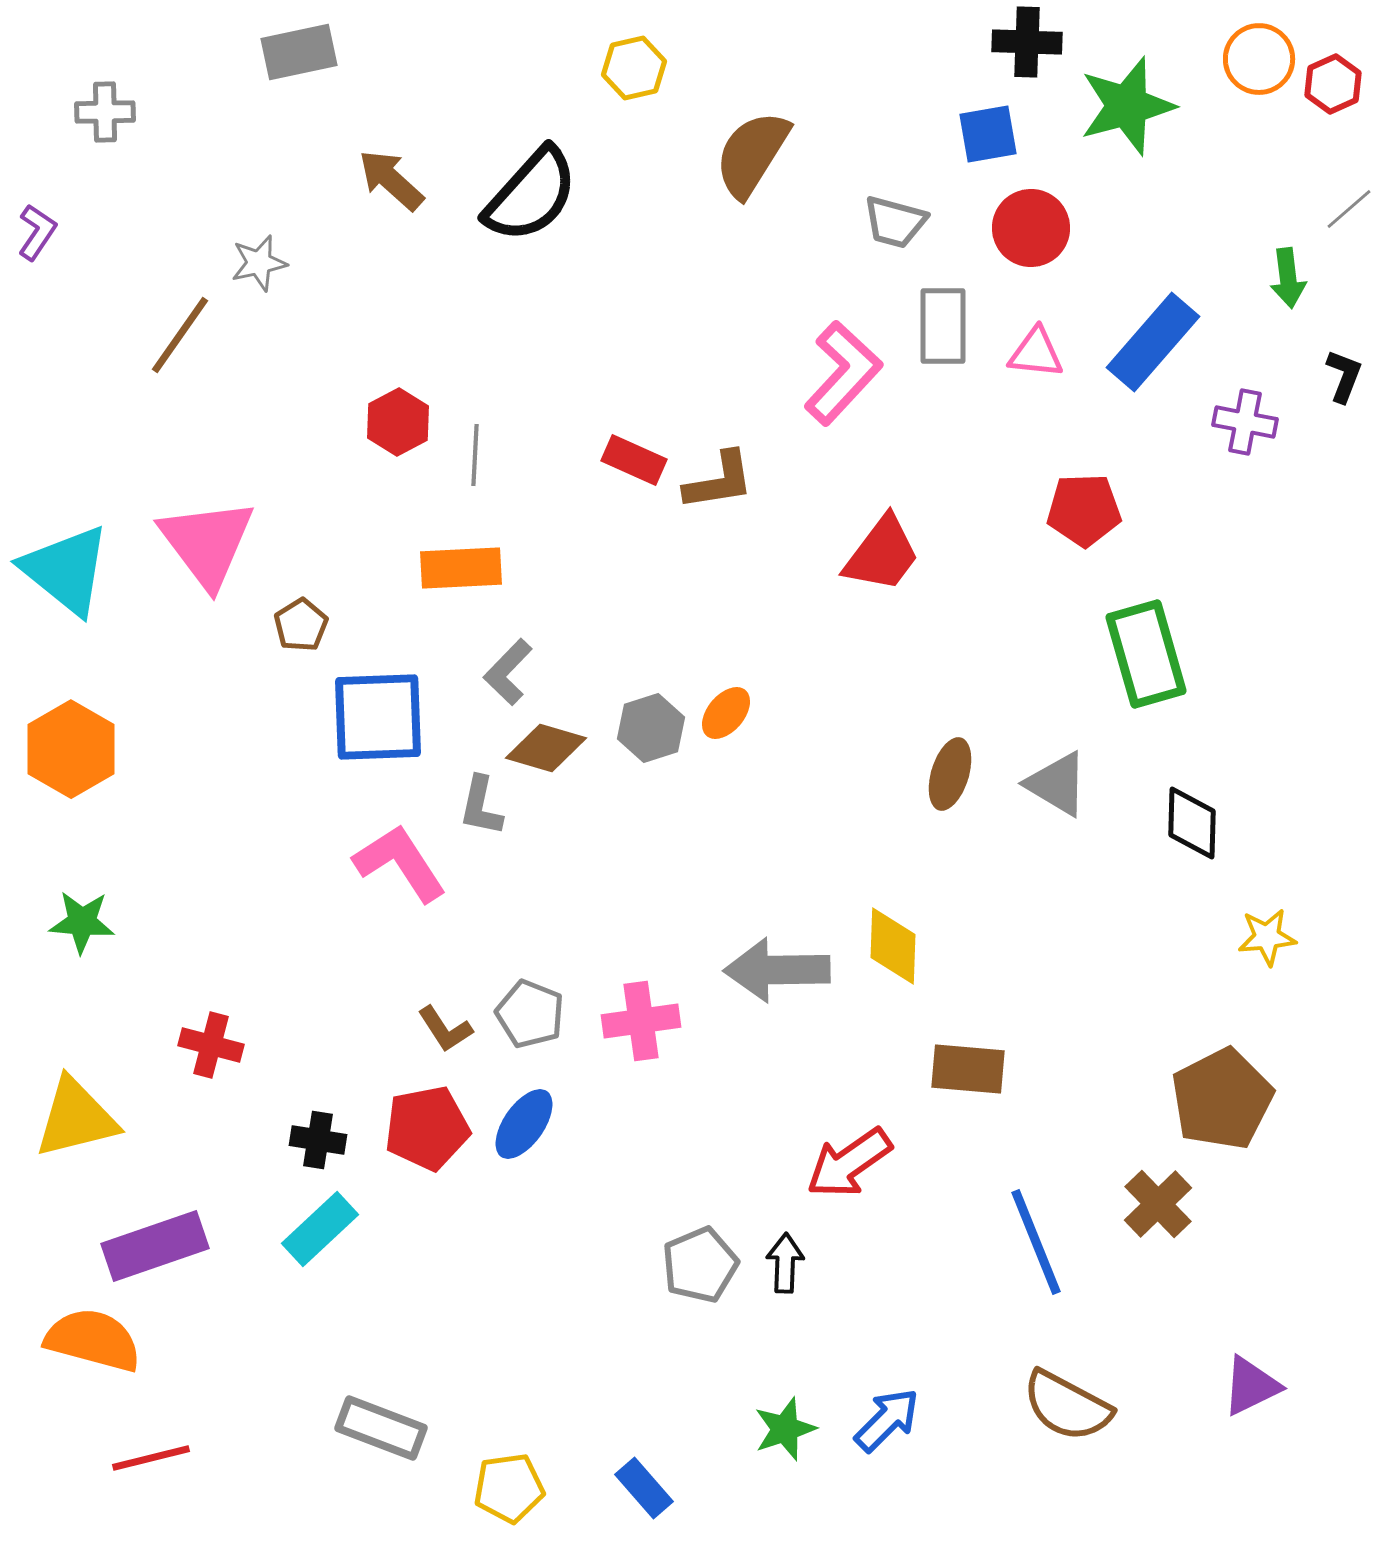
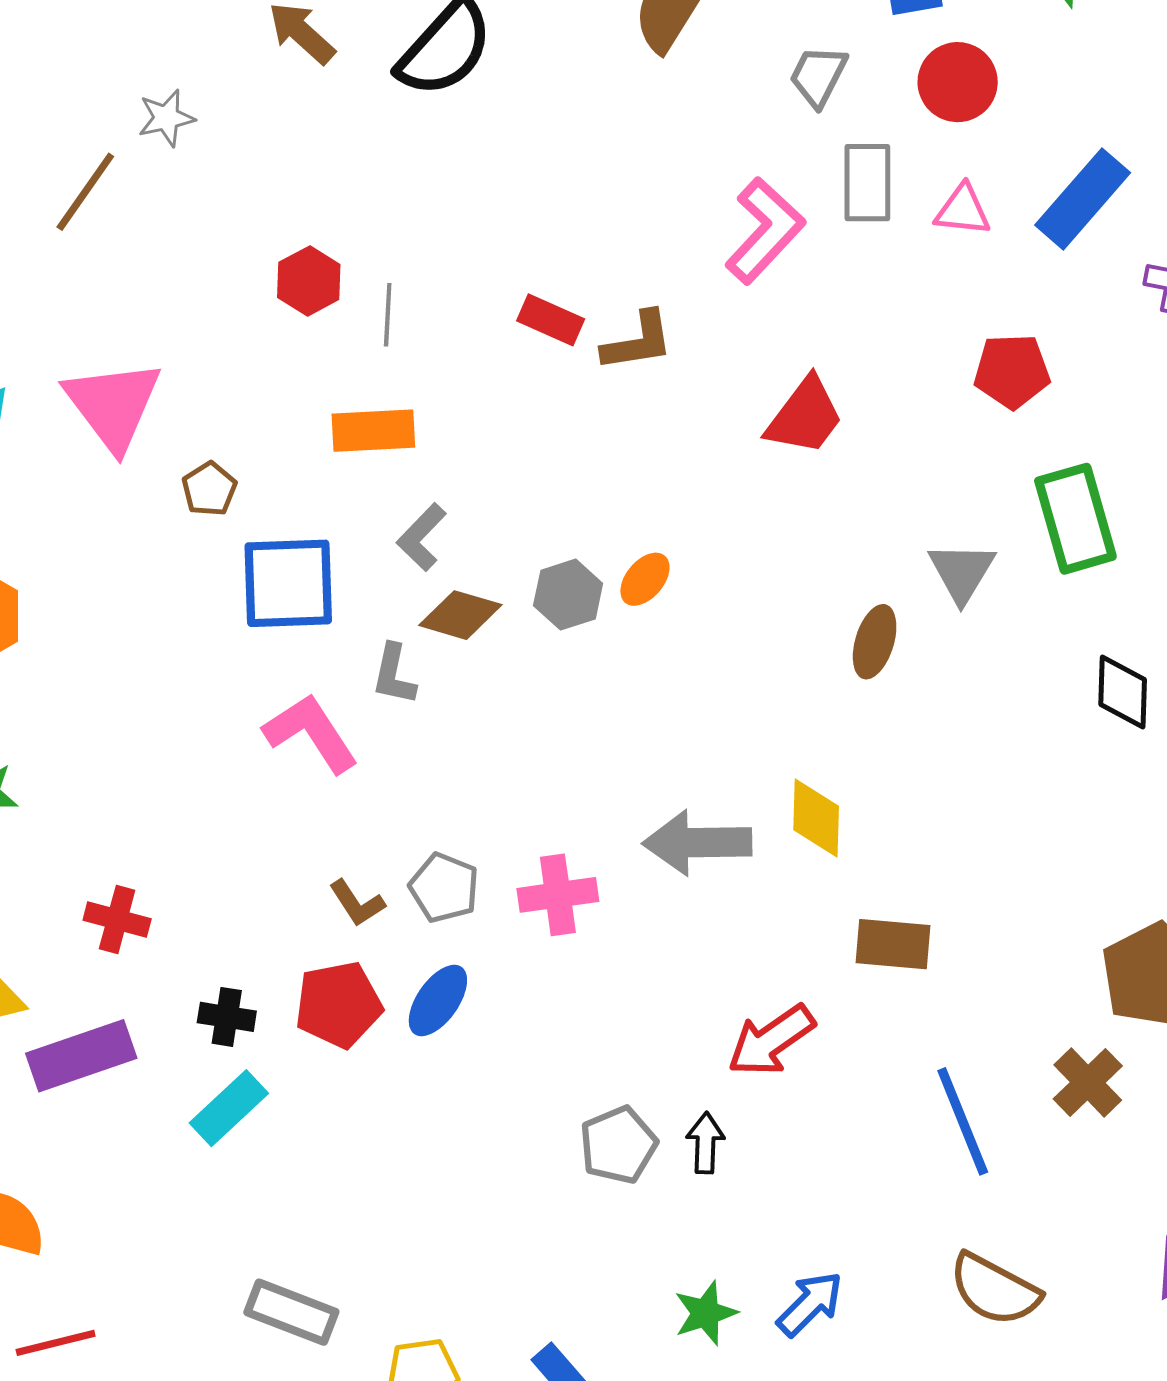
gray trapezoid: (895, 222) -> (818, 76), turned 102
gray triangle: (1057, 784) -> (962, 572), moved, turned 30
purple rectangle: (155, 1246) -> (81, 1056), moved

